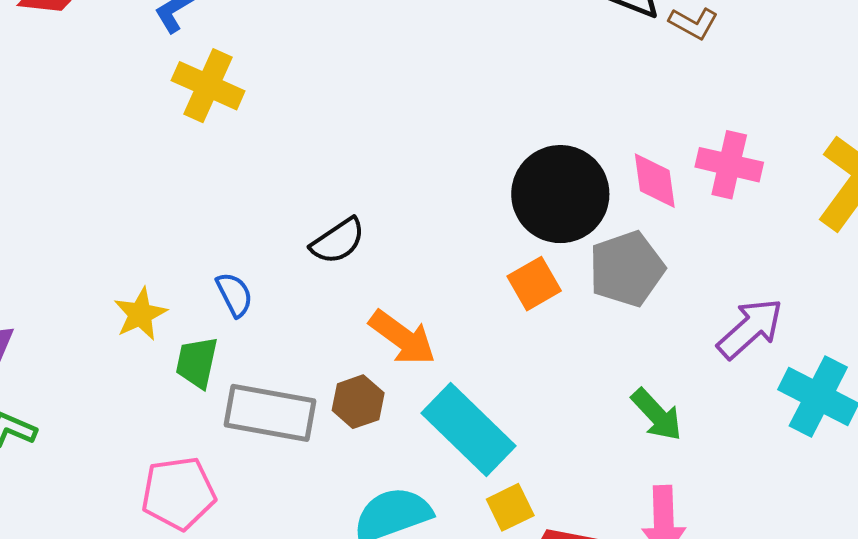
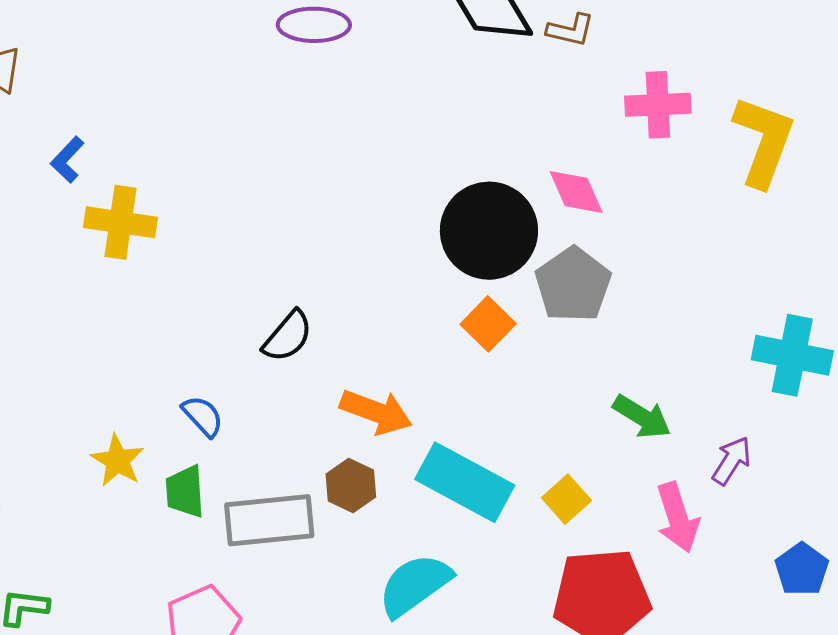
pink cross: (729, 165) -> (658, 105), moved
purple arrow: (750, 329) -> (732, 461), moved, size x0.7
yellow square: (510, 507) -> (566, 499), moved

